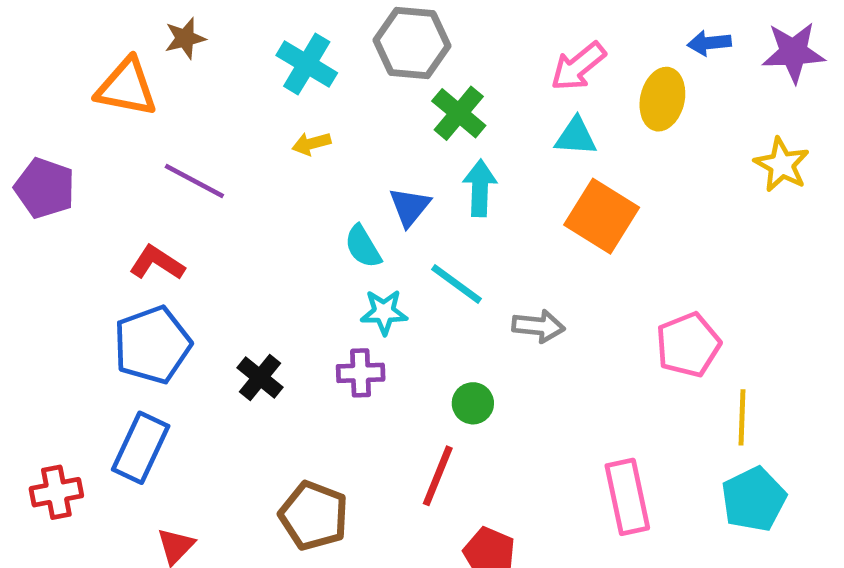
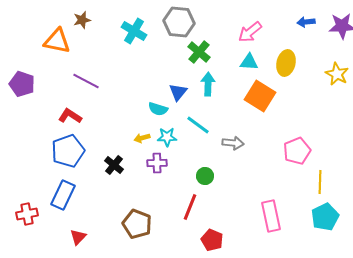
yellow ellipse: (662, 99) -> (286, 63), moved
yellow arrow: (311, 144) -> (142, 138), moved
cyan semicircle: (363, 247) -> (158, 109), turned -42

